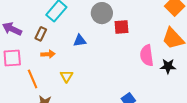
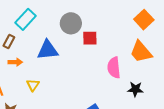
blue triangle: (80, 41) -> (48, 50), size x1.6
black star: (168, 66) -> (135, 89), moved

